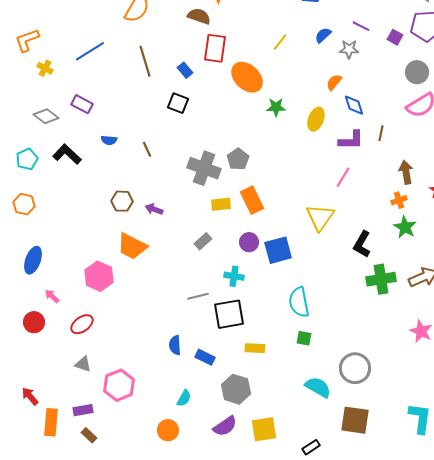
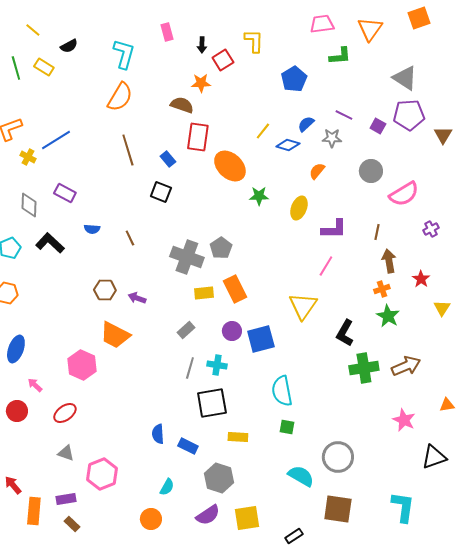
blue line: (90, 51) -> (56, 140), moved
gray circle: (417, 72) -> (371, 171), moved
blue diamond: (354, 105) -> (288, 145), moved, turned -55
gray diamond: (46, 116) -> (29, 205), turned 55
brown line: (381, 133) -> (377, 232), moved
gray line: (198, 296) -> (190, 368), moved, turned -60

